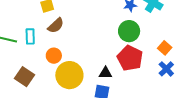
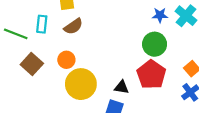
cyan rectangle: (30, 36) -> (42, 24), moved
brown square: (24, 77) -> (32, 64), moved

